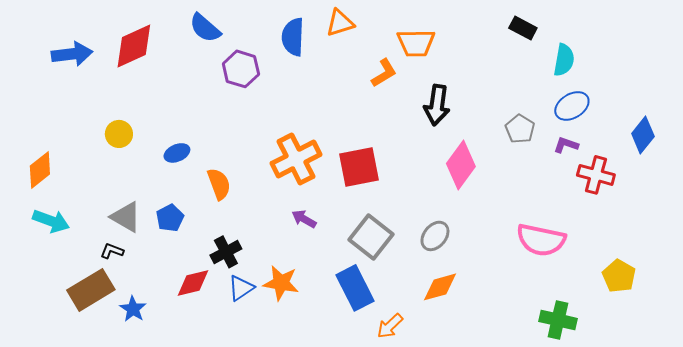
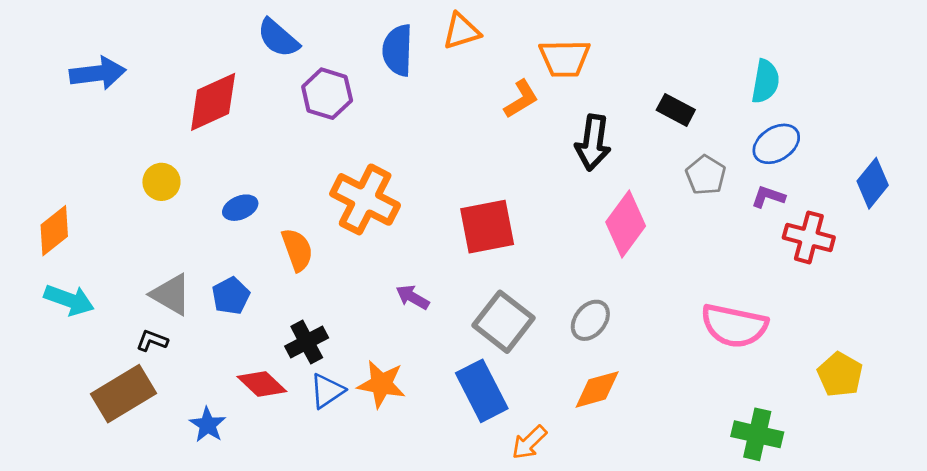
black rectangle: (523, 28) -> (676, 110), moved
red diamond: (134, 46) -> (213, 102), moved
orange cross: (296, 159) -> (365, 199), moved, turned -36
red diamond: (193, 283) -> (262, 384), turned 57
blue star: (133, 309) -> (208, 425), moved

